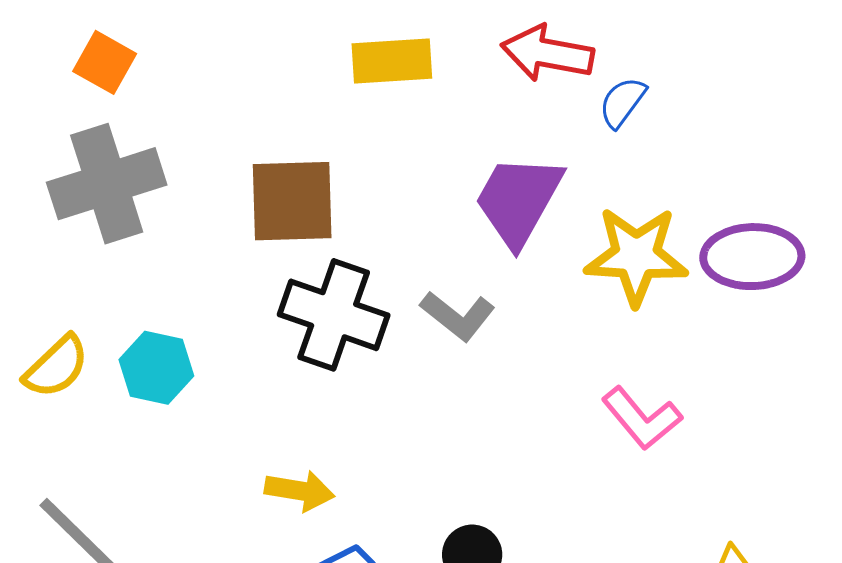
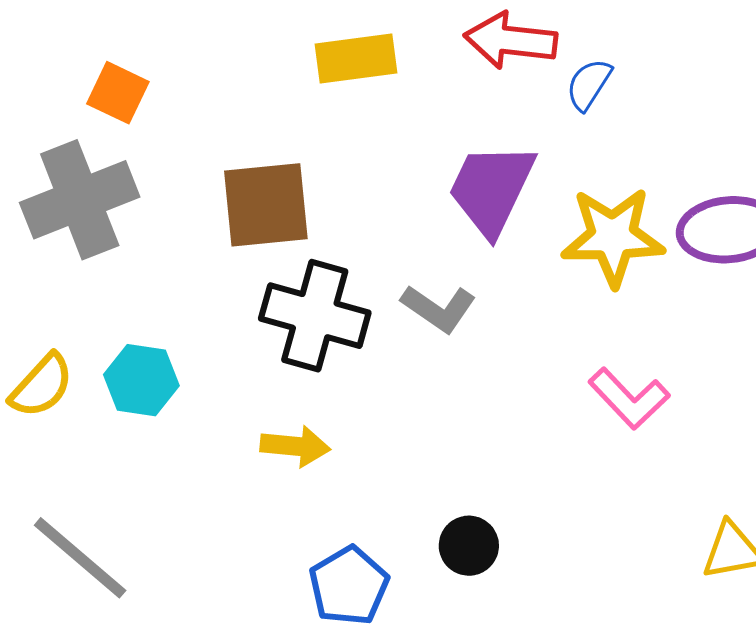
orange square: (105, 62) -> (118, 93), moved
yellow arrow: (300, 491) -> (295, 446), moved

